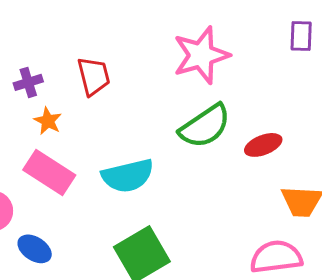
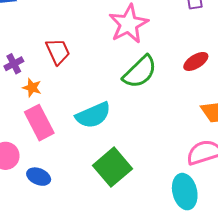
red ellipse: (263, 145) -> (196, 61), moved
pink rectangle: (49, 172) -> (39, 123), turned 40

